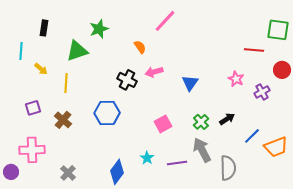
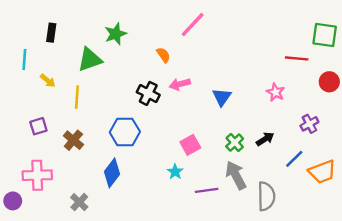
purple cross: (262, 92) -> (309, 124), moved
cyan star: (147, 158) -> (175, 172), moved
blue diamond: (117, 172) -> (112, 173), moved

